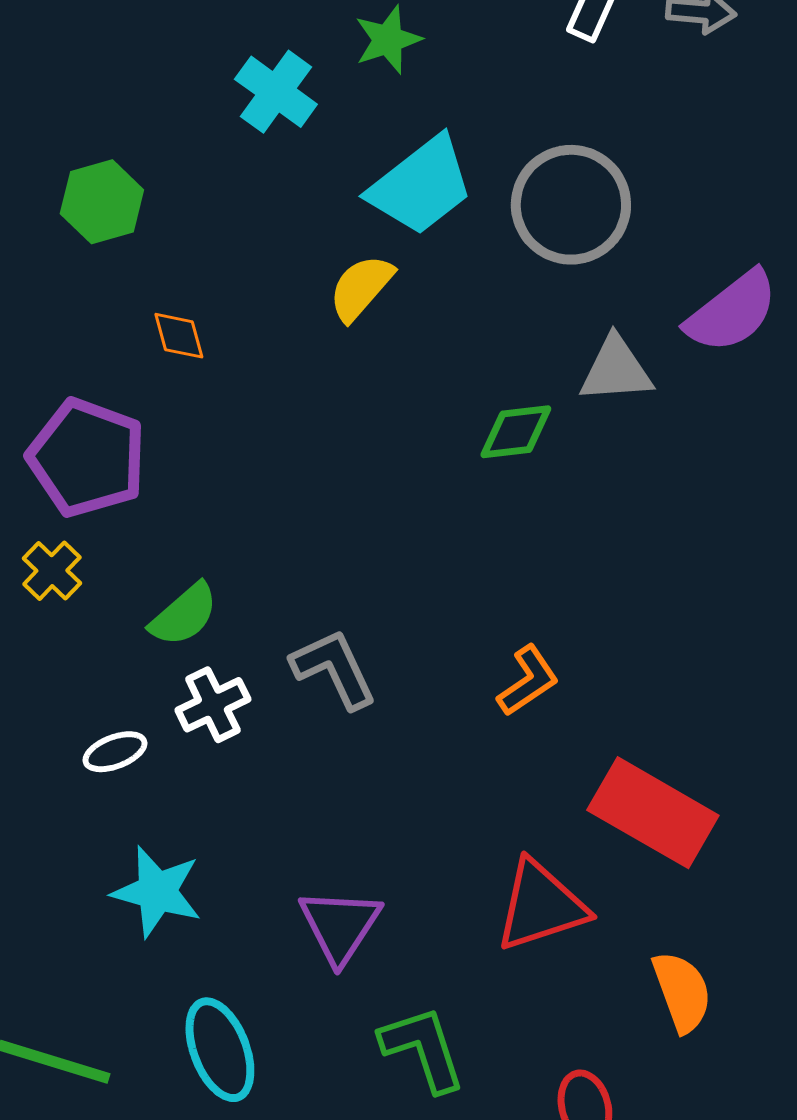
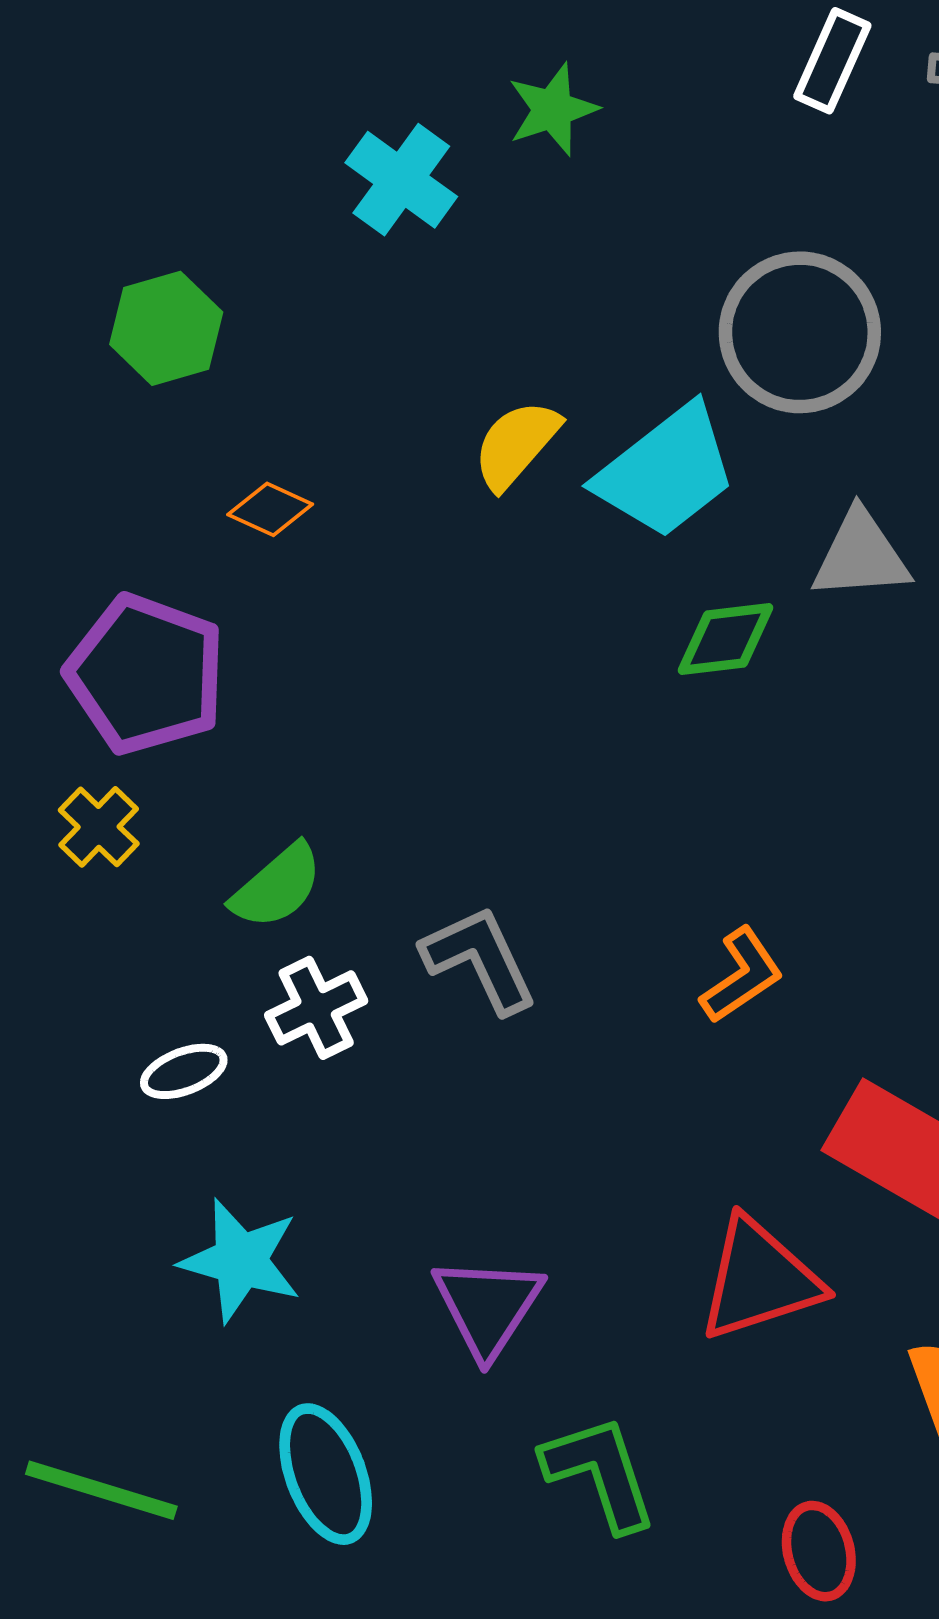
cyan trapezoid: (421, 186) -> (666, 472), moved
orange diamond: (179, 336) -> (270, 509), turned -50

